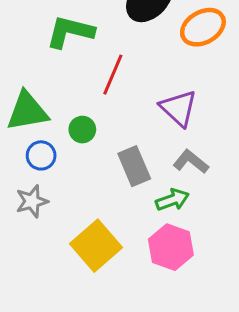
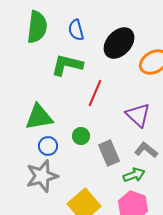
green circle: (82, 130) -> (81, 136), moved
gray star: (32, 201) -> (42, 176), size x1.5

